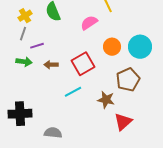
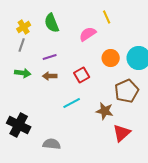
purple line: (37, 46) -> (50, 57), moved
red square: (83, 64) -> (82, 75), size x0.7
black cross: (20, 114) -> (19, 125), turned 30

